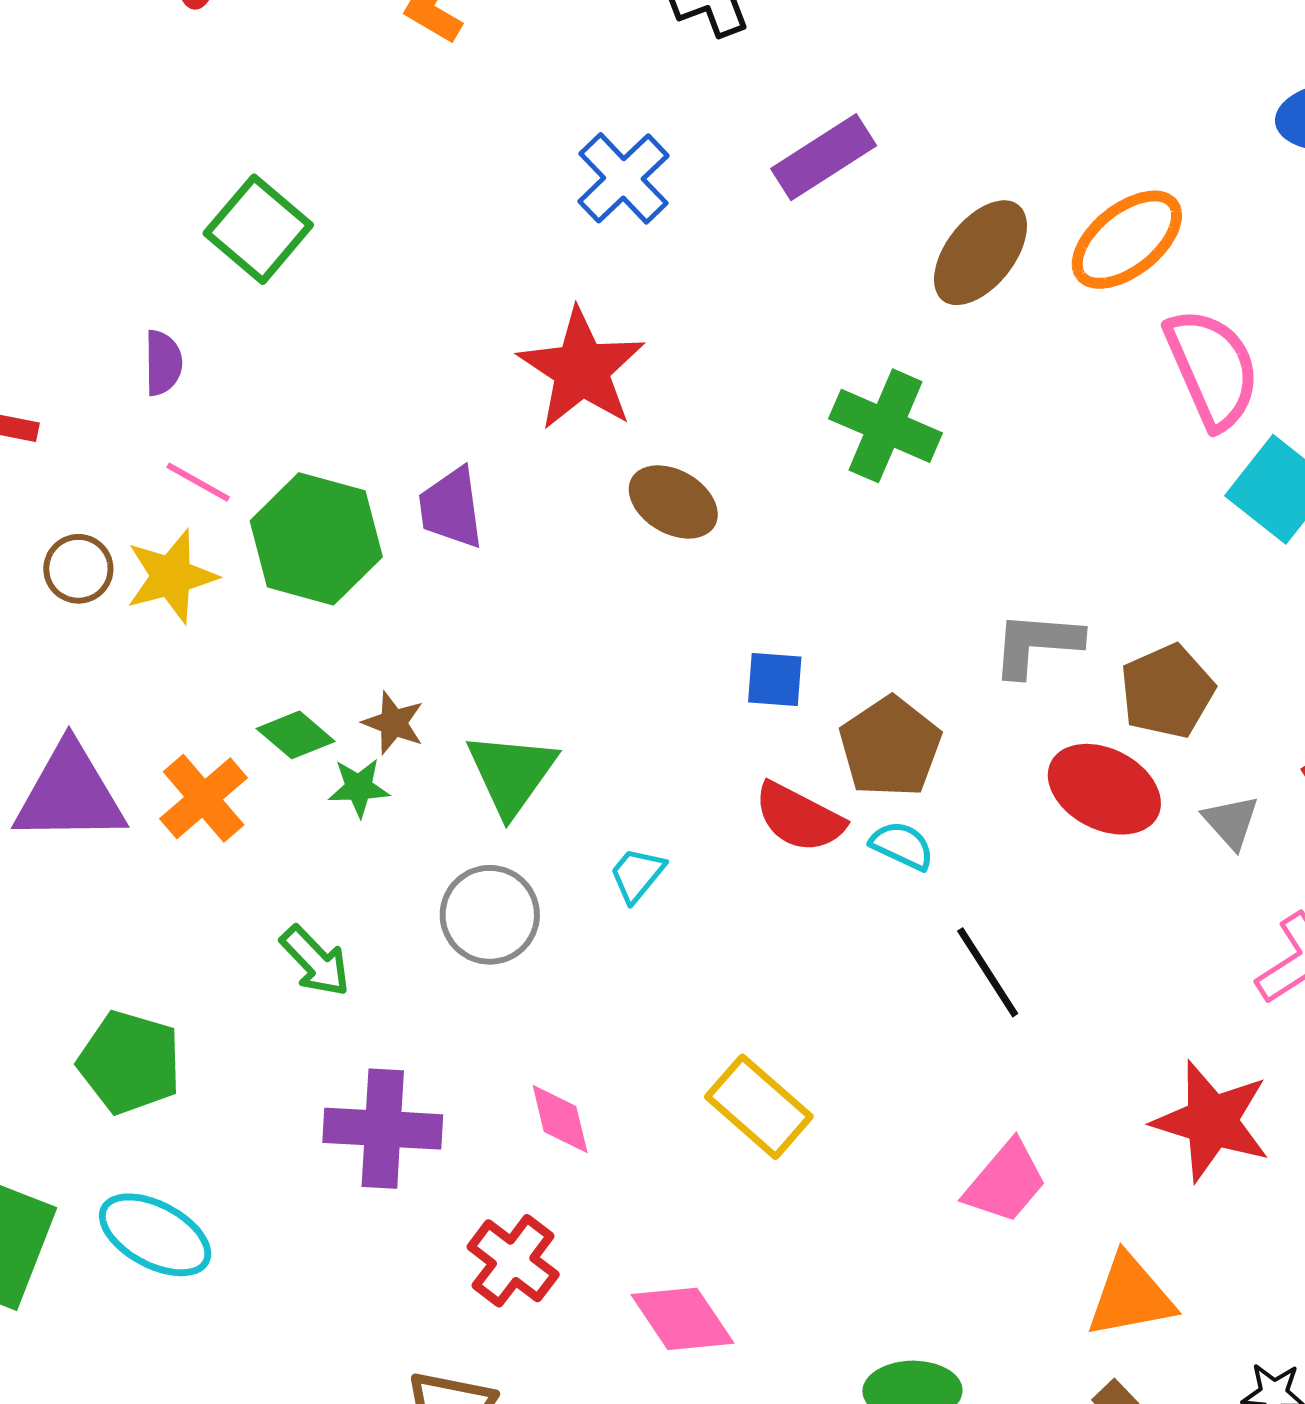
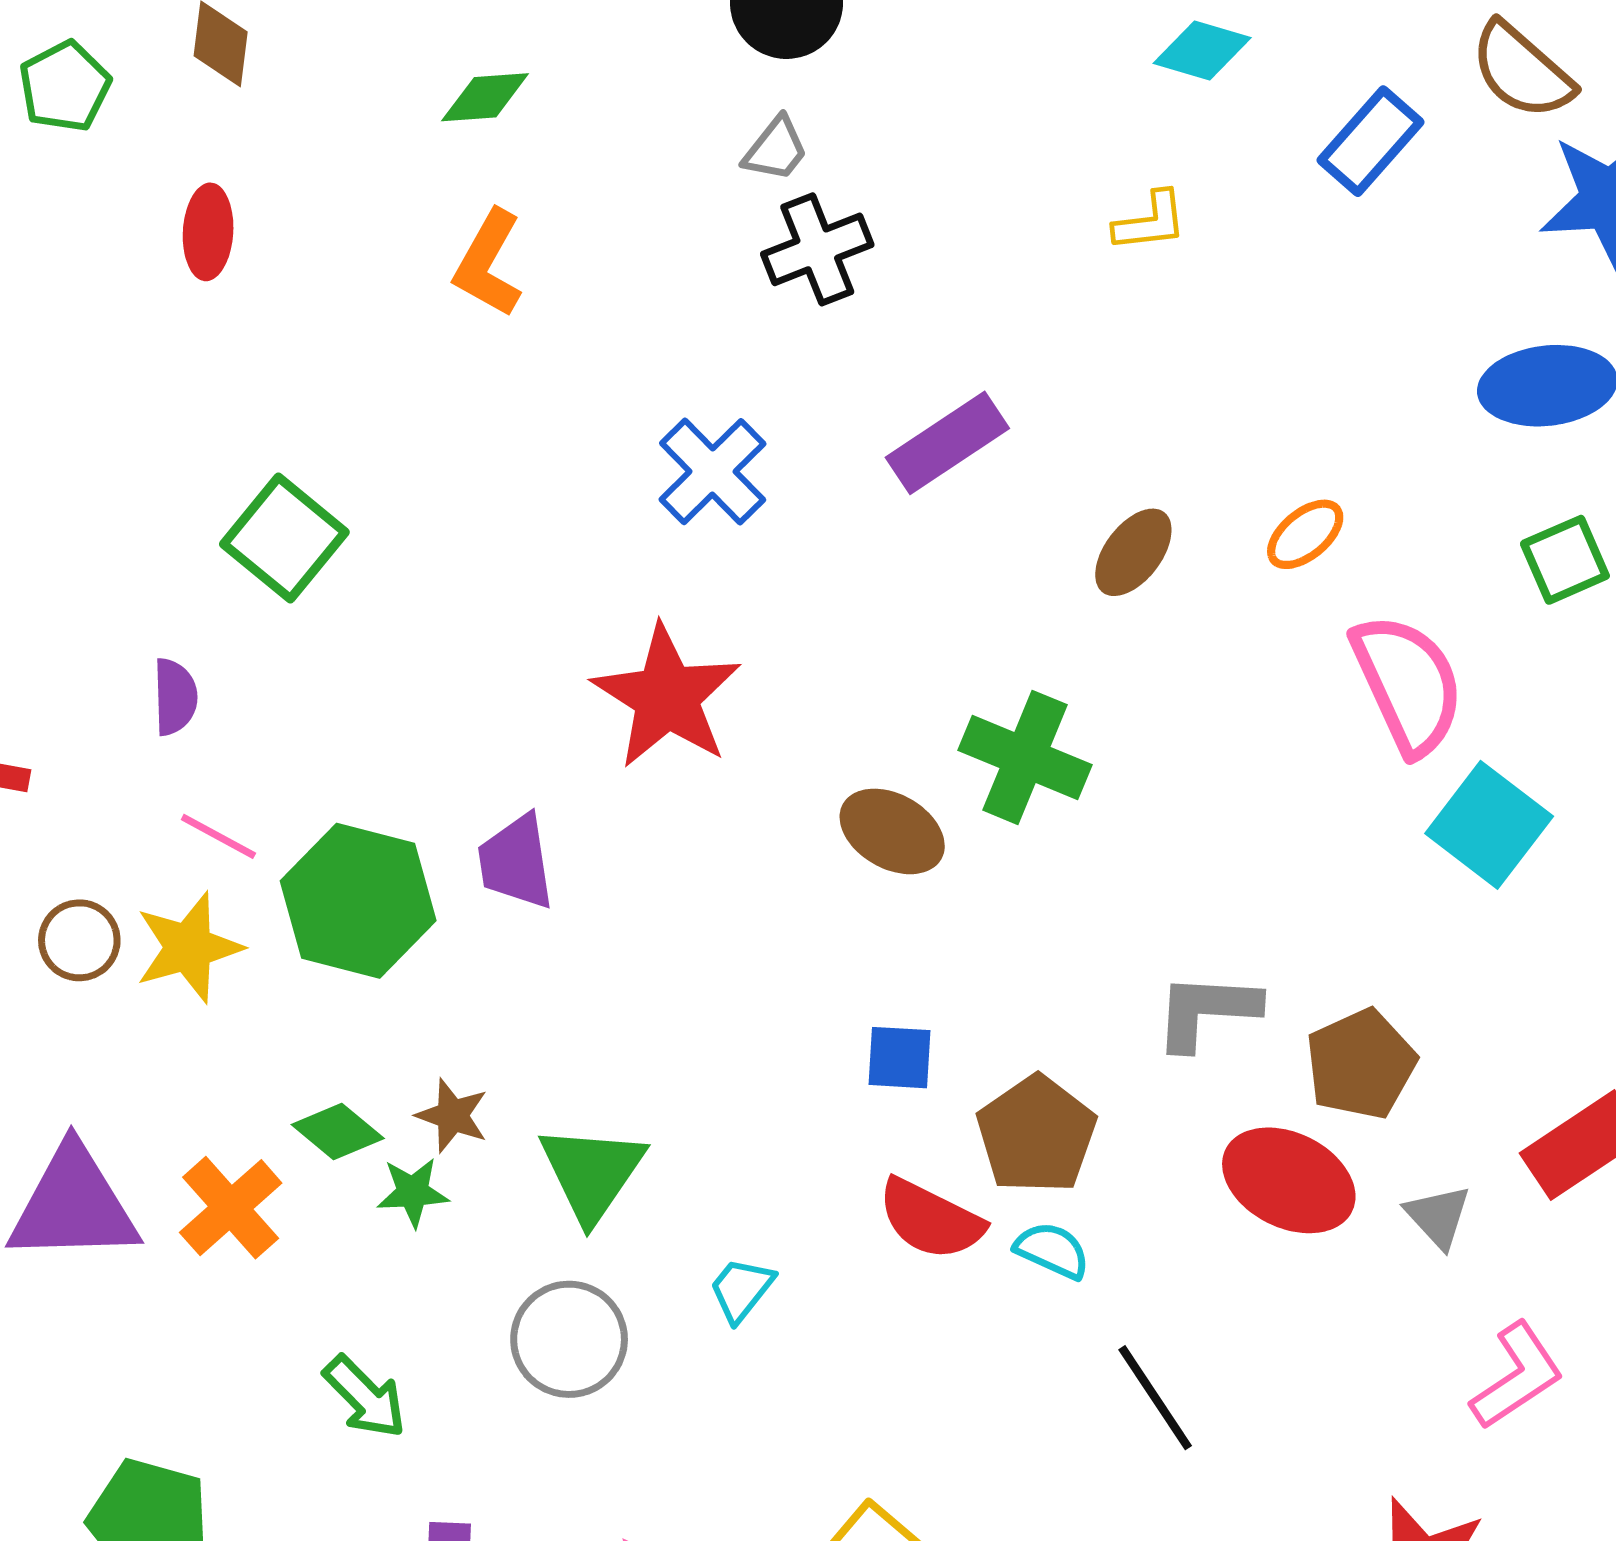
orange ellipse: (1127, 240) -> (1305, 534), size x0.6
brown ellipse: (980, 253) -> (1133, 552), size x0.7
brown ellipse: (673, 502) -> (892, 831), moved

